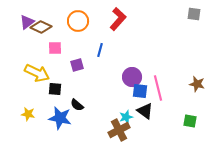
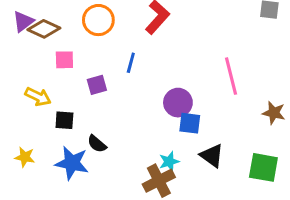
yellow arrow: (37, 73) -> (38, 97), size x0.7
pink line: (158, 88) -> (231, 76), moved
black triangle: (145, 111) -> (212, 156), moved
green square: (190, 121) -> (263, 167), size x1.5

